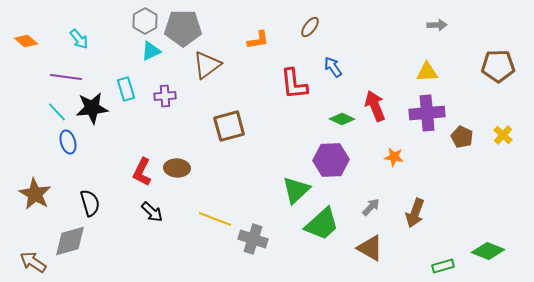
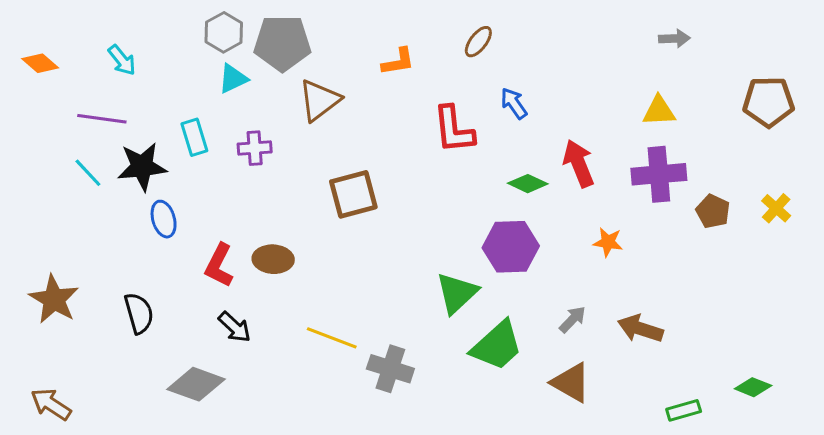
blue ellipse: (68, 142) -> (164, 219), moved
brown arrow: (415, 213) -> (640, 329), turned 88
gray diamond: (70, 241) -> (196, 384), moved, turned 36
green diamond: (488, 251) -> (753, 387), size x0.7

